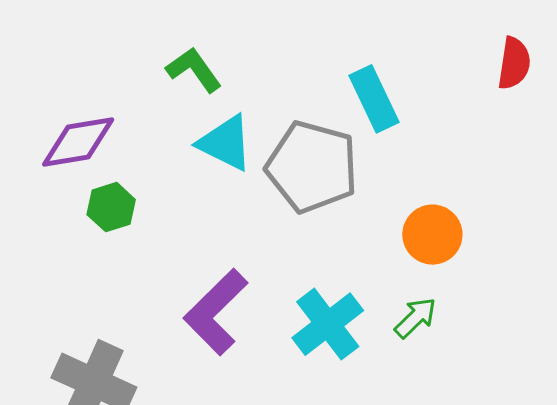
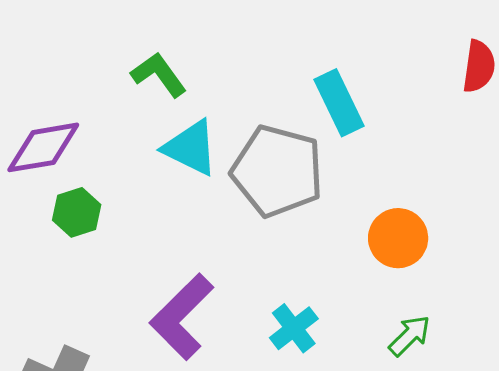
green arrow: (415, 318) -> (410, 336), moved
cyan cross: (328, 324) -> (294, 328), size x0.7

